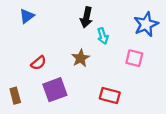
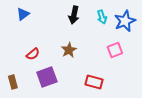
cyan arrow: (103, 36) -> (102, 17), moved
pink square: (134, 58) -> (115, 50), turned -35

